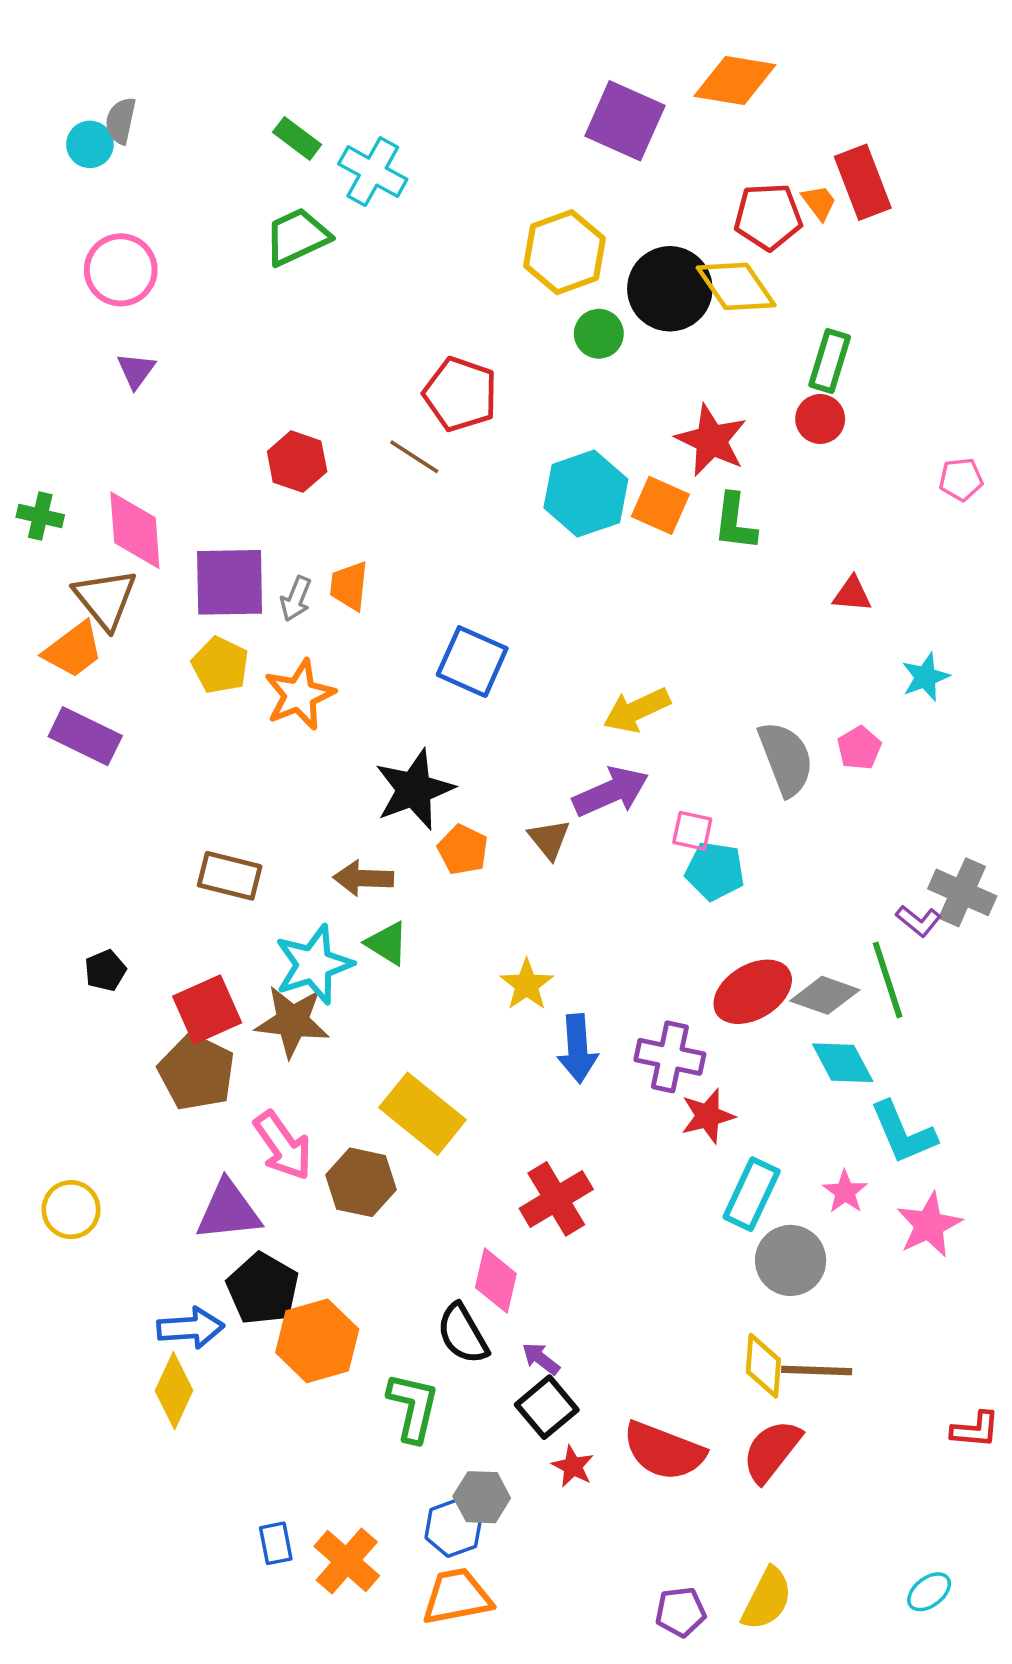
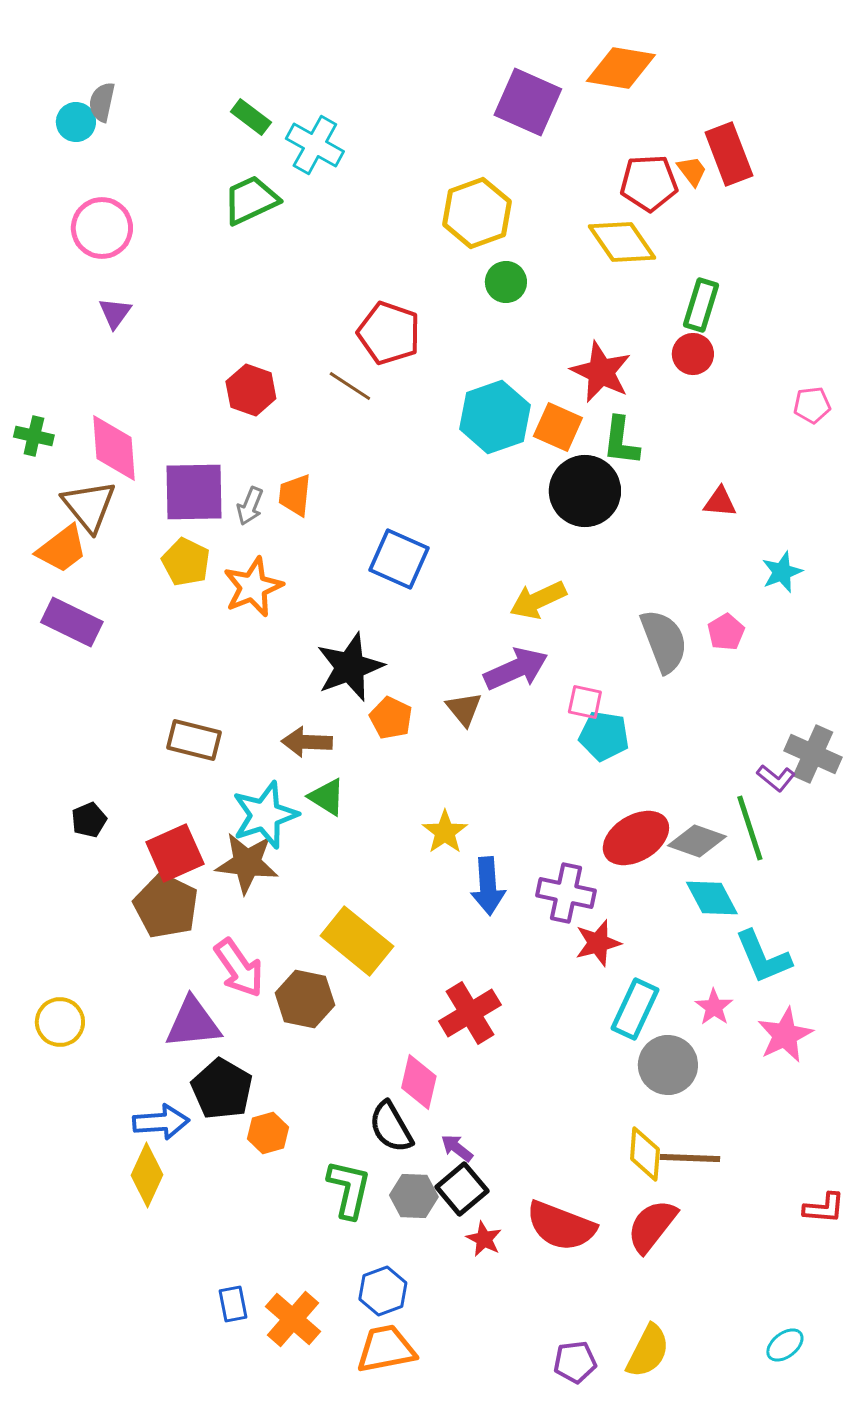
black circle: (670, 289) -> (585, 491), moved
orange hexagon: (317, 1341) -> (268, 1133), size x0.6
gray hexagon: (482, 1497) -> (414, 1196), moved

